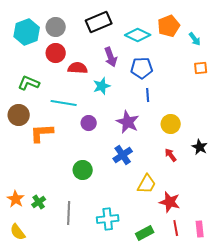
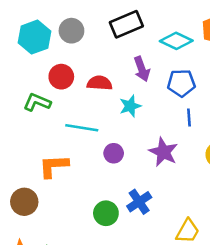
red circle: (56, 53) -> (61, 77), moved
brown circle: (19, 115) -> (24, 202), moved
blue cross: (123, 155) -> (139, 202), moved

